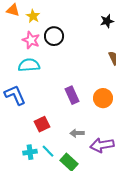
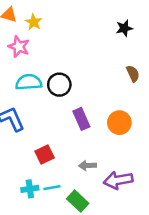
black circle: (54, 36) -> (59, 85), moved
pink star: (31, 40) -> (19, 47), moved
cyan line: (48, 151) -> (52, 188), turned -56

